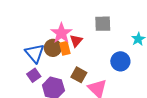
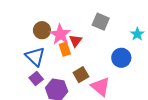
gray square: (103, 24) -> (101, 22), turned 30
brown circle: (53, 48) -> (42, 30), moved
brown square: (79, 75) -> (81, 75), turned 35

